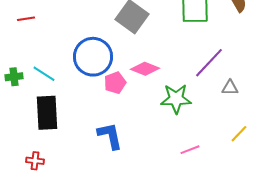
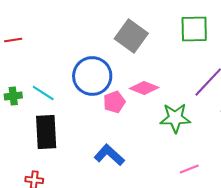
red line: (26, 19) -> (13, 40), moved
blue L-shape: (110, 136) -> (109, 155), turned -36

